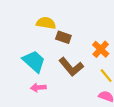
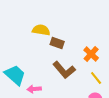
cyan trapezoid: (34, 61) -> (15, 75), moved

